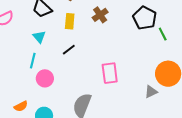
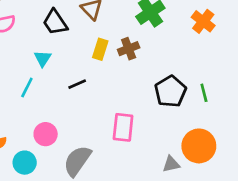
black pentagon: (145, 18) -> (170, 91), moved
yellow rectangle: (70, 21) -> (100, 49), moved
pink circle: (45, 78) -> (46, 134), moved

